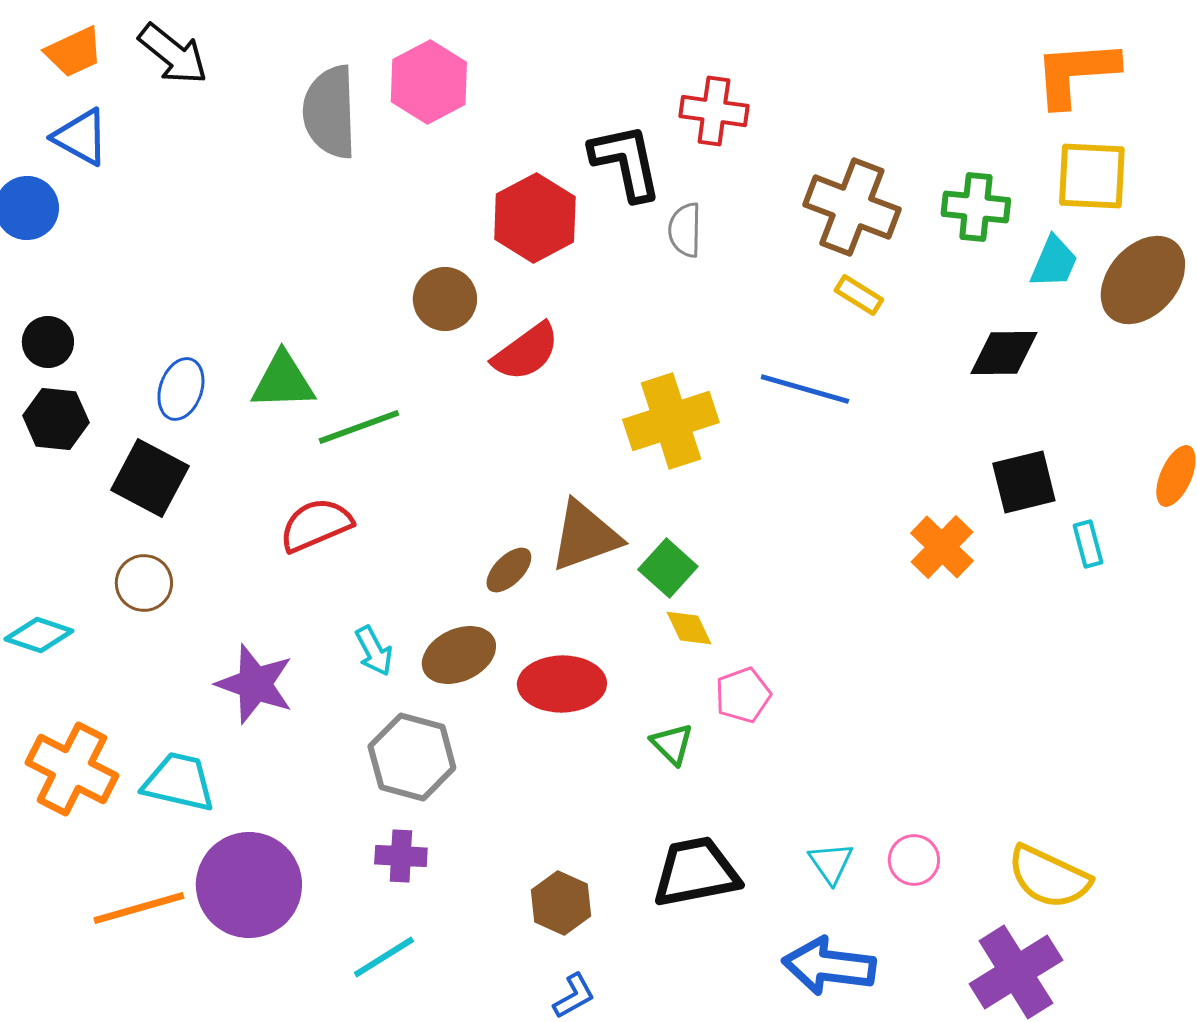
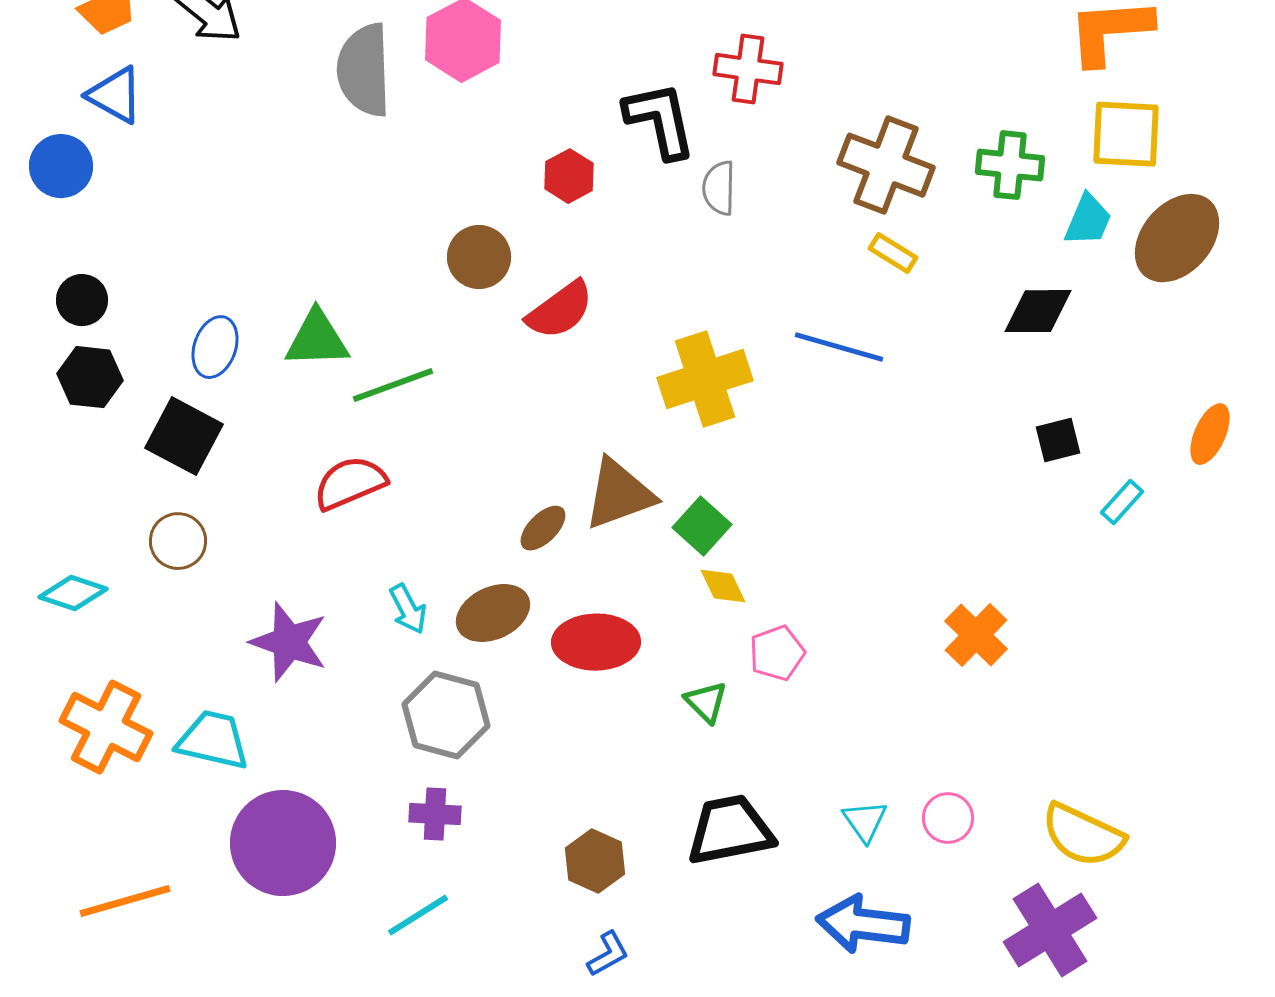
red hexagon: (535, 218) -> (569, 176), size x0.6
black square: (1024, 482) -> (1058, 440), size x0.7
cyan rectangle: (1088, 544) -> (1122, 502), turned 57
orange cross: (942, 547) -> (976, 635), moved
orange line: (139, 908) -> (125, 901), moved

